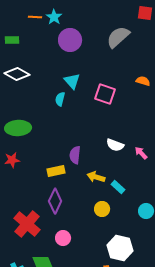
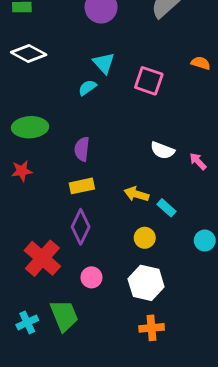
cyan semicircle: (60, 99) -> (87, 88), turned 40
purple semicircle: (75, 155) -> (82, 149), moved
white hexagon: (120, 248) -> (146, 283), moved

